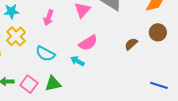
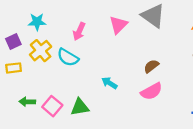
pink semicircle: (88, 43) -> (151, 91), moved
brown semicircle: (131, 44) -> (151, 66), moved
cyan semicircle: (45, 54) -> (68, 57), moved

